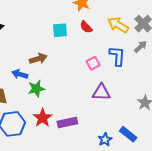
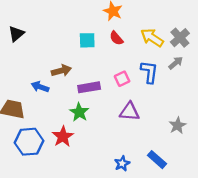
green star: (36, 89) -> (79, 112), moved, turned -30
purple rectangle: (67, 123) -> (89, 87), moved
blue star: (105, 140) -> (122, 164), moved

